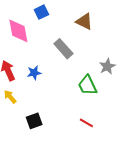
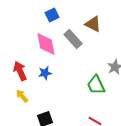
pink diamond: (18, 31) -> (46, 44), moved
gray rectangle: (63, 49) -> (73, 39), moved

